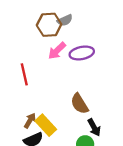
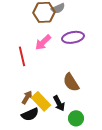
pink arrow: (57, 51) -> (43, 42), moved
black arrow: (94, 127) -> (59, 103), moved

